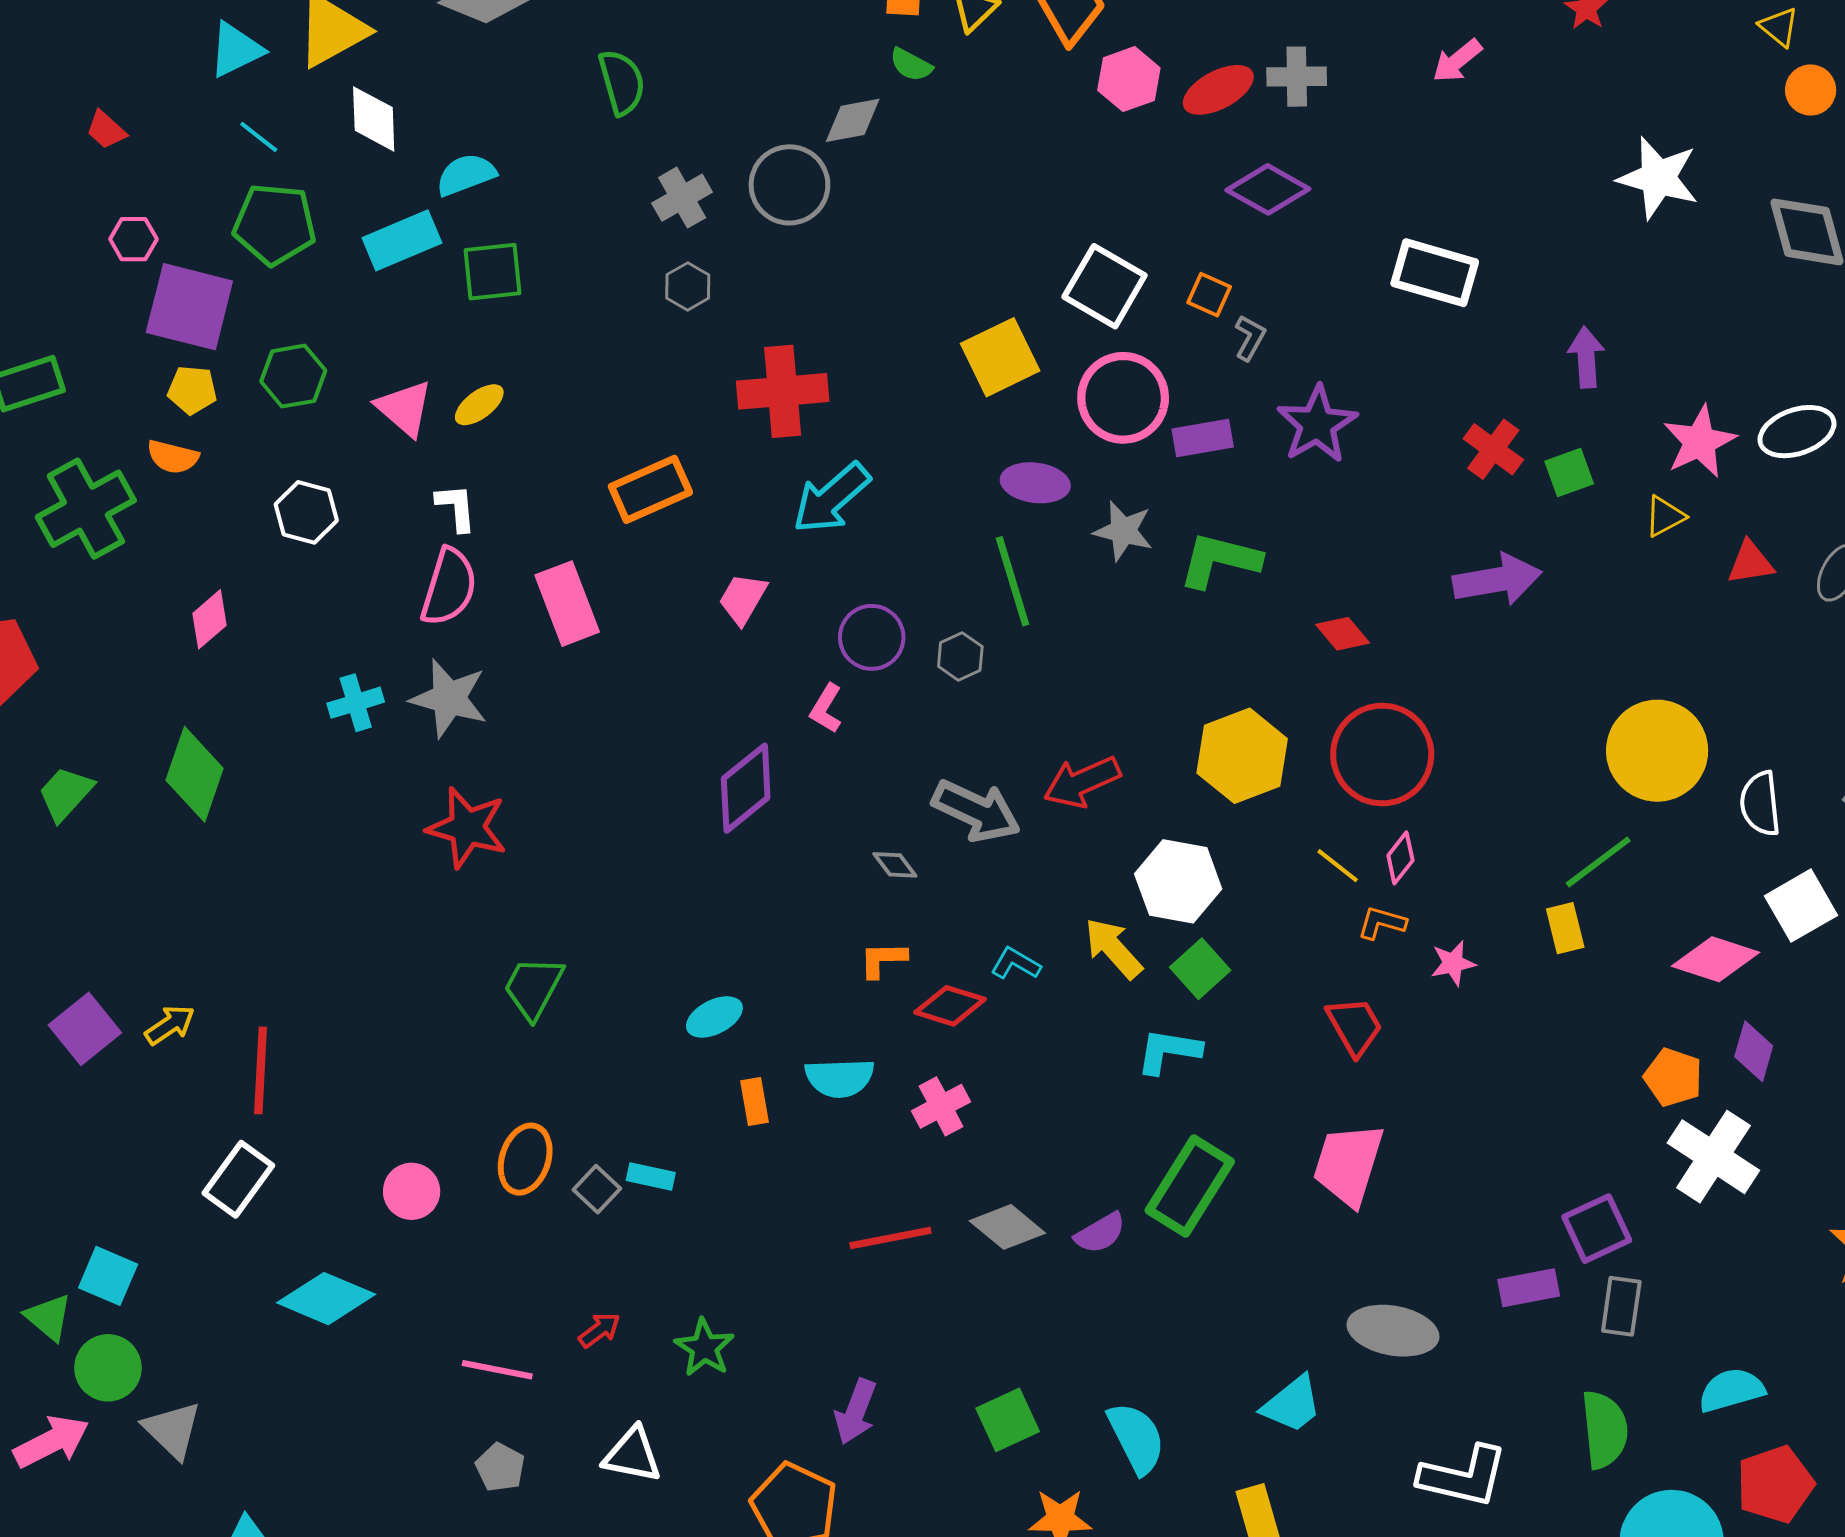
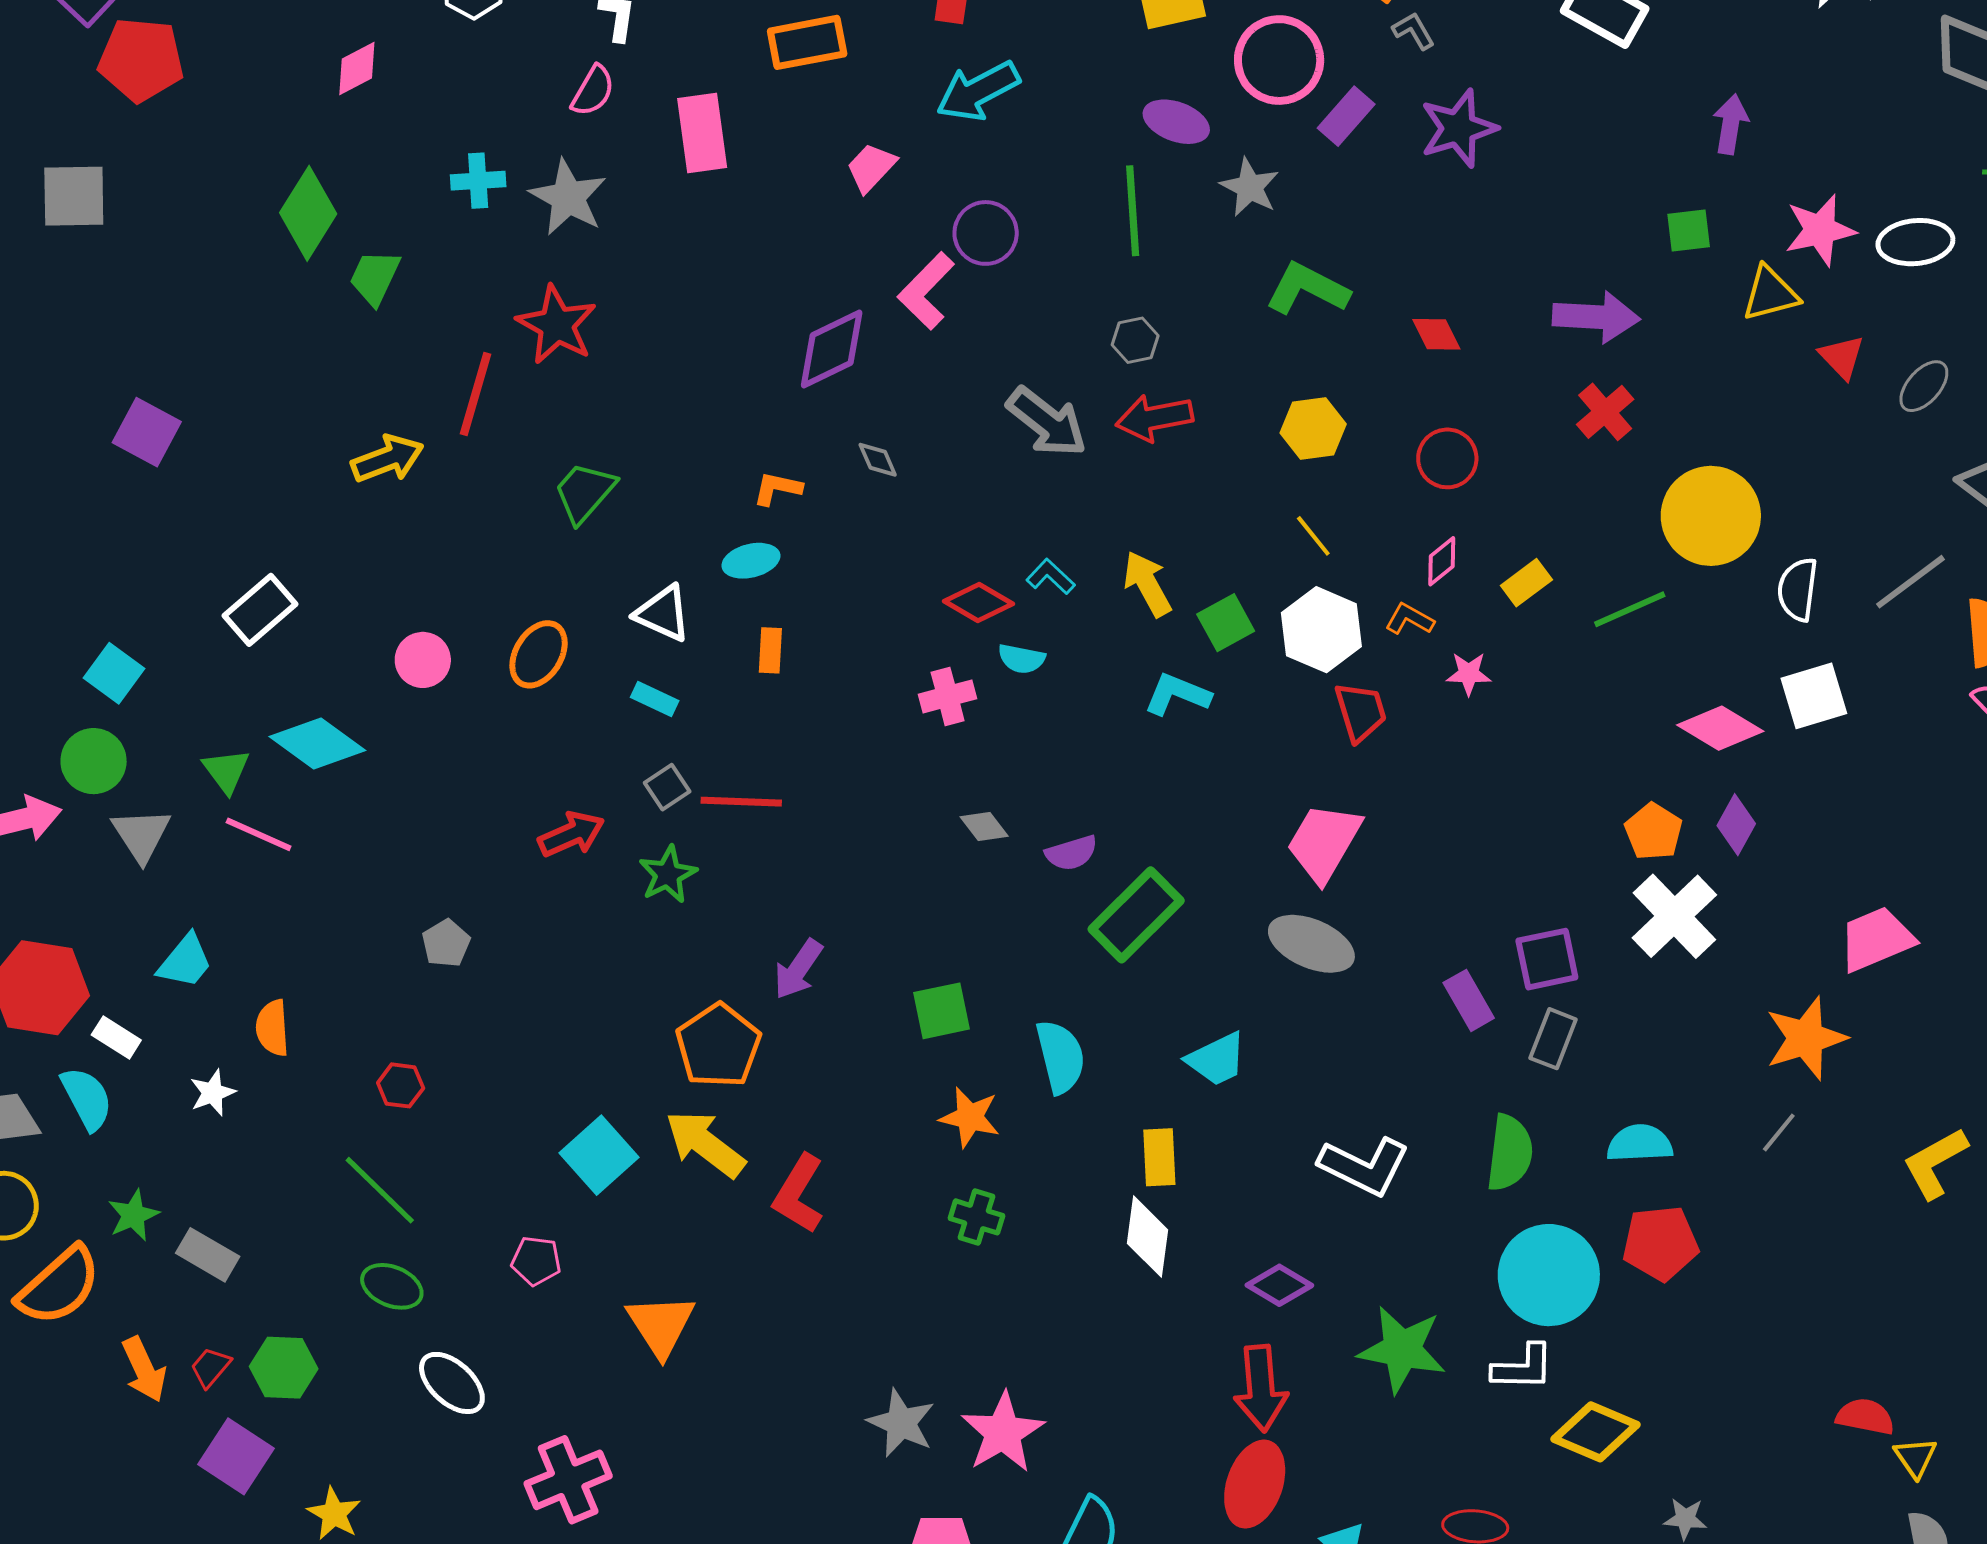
gray L-shape: (1250, 338) -> (1414, 31), turned -72
purple rectangle: (1203, 438) -> (1346, 116), turned -52
red cross: (1493, 449) -> (1605, 412), moved
yellow triangle: (1665, 516) -> (1770, 294), size x1.4
green L-shape: (1220, 560) -> (1307, 289), moved
red triangle: (1750, 563) -> (1842, 357), turned 42
pink semicircle: (449, 587) -> (593, 91), size x0.7
gray hexagon: (960, 657) -> (1135, 340), moved
pink L-shape: (826, 708) -> (926, 291), size x1.6
red circle: (1382, 755) -> (1447, 458), size x0.6
yellow hexagon: (1242, 756) -> (1313, 429), size x0.7
green trapezoid: (66, 794) -> (375, 277), moved, turned -30
gray diamond: (895, 865) -> (878, 460), moved
yellow line: (1338, 866) -> (1313, 536), moved
white hexagon: (1178, 881) -> (1321, 630), moved
yellow rectangle: (1565, 928) -> (1526, 583), moved, turned 54
orange L-shape: (883, 960) -> (777, 488), moved
yellow arrow: (170, 1025) -> (387, 459), moved, size x1.4
purple square: (85, 1029) -> (147, 432), turned -36
red line: (261, 1070) -> (475, 394), moved
cyan semicircle: (840, 1078) -> (1021, 659), moved, size x0.7
green rectangle: (1190, 1186) -> (1136, 915), moved
gray square: (597, 1189) -> (667, 787), moved
gray diamond: (1007, 1227) -> (984, 826), size x0.7
red line: (890, 1238) -> (741, 802), moved
purple rectangle: (1529, 1288) -> (1469, 1000), turned 58
green triangle: (48, 1317) -> (226, 771), moved
red arrow: (599, 1330) -> (571, 834), size x1.5
gray ellipse: (1393, 1331) -> (1311, 944), moved
pink line: (497, 1370) -> (259, 834), moved
white triangle: (632, 1455) -> (663, 613), moved

